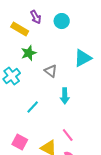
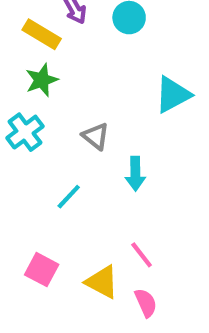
green star: (29, 53) -> (42, 80), moved
gray triangle: (51, 71) -> (96, 136), moved

